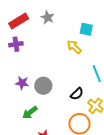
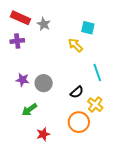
gray star: (48, 17) -> (44, 24), moved
red rectangle: (19, 21) -> (21, 18), turned 54

